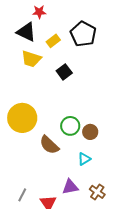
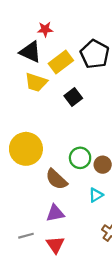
yellow rectangle: (53, 41) -> (61, 62), size x1.5
purple triangle: (70, 187) -> (55, 213), moved
gray line: (22, 195) -> (26, 236), turned 48

